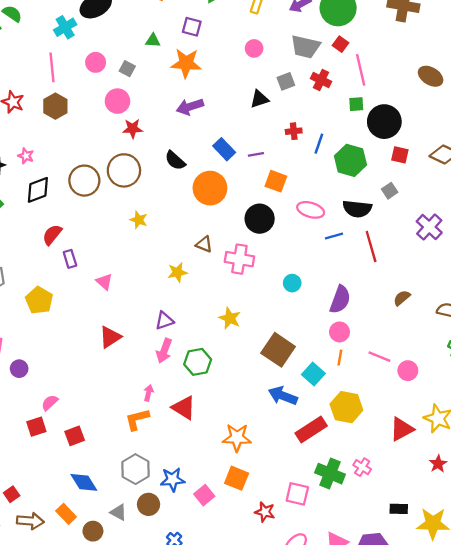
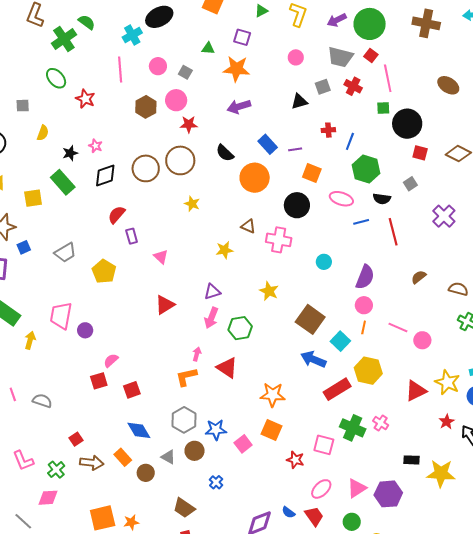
brown hexagon: (55, 106) -> (146, 107), moved
green hexagon: (350, 160) -> (366, 169), moved
black semicircle: (357, 209) -> (382, 199), size x0.7

